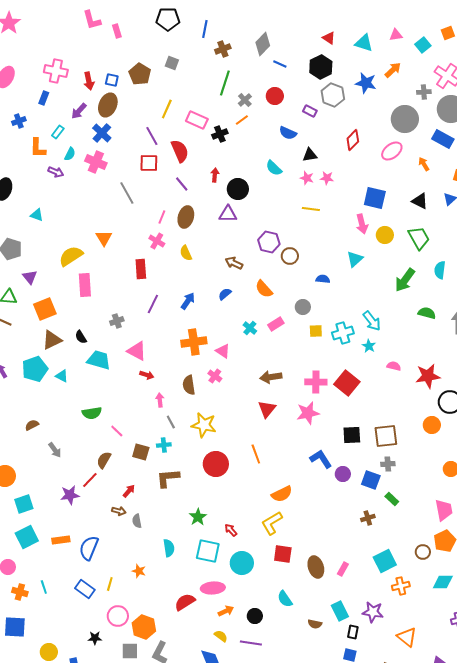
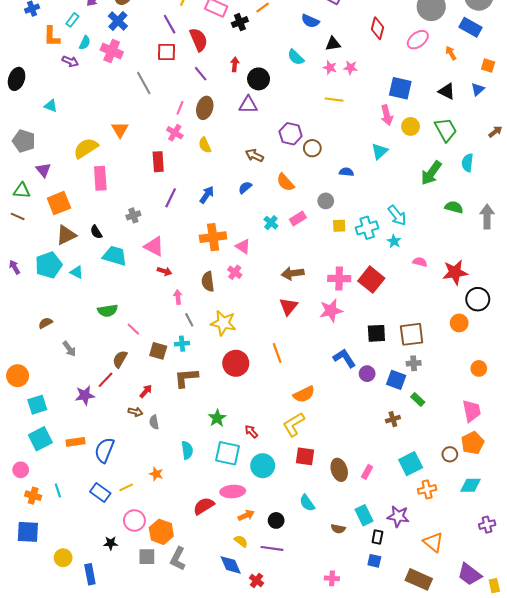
red diamond: (353, 140) -> (377, 28), turned -30
yellow line: (110, 584) -> (126, 487), turned 48

